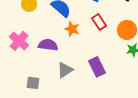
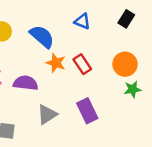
red rectangle: (99, 22) -> (82, 64), moved

